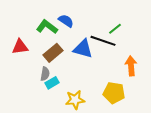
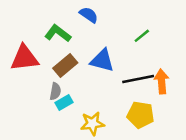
blue semicircle: (66, 21) -> (89, 15), moved
black line: (103, 41) -> (138, 79), moved, turned -30
red triangle: (20, 47) -> (24, 58), size x1.4

